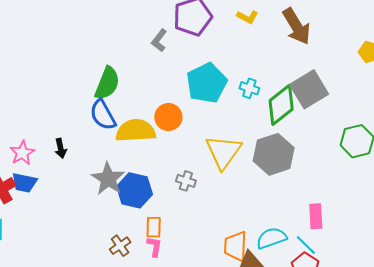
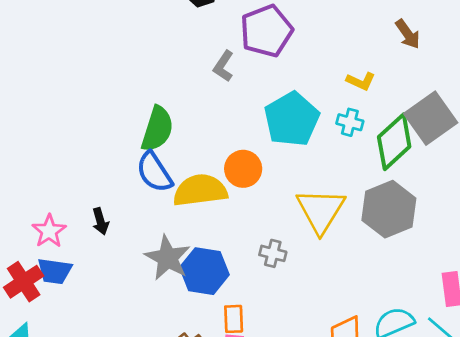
yellow L-shape: (247, 17) -> (361, 81), moved
brown arrow: (297, 26) -> (408, 34), size x0.6

